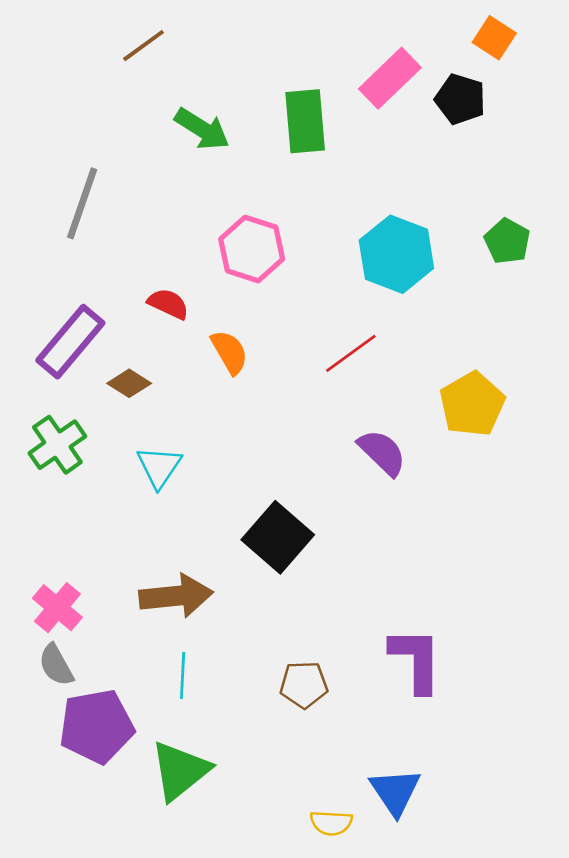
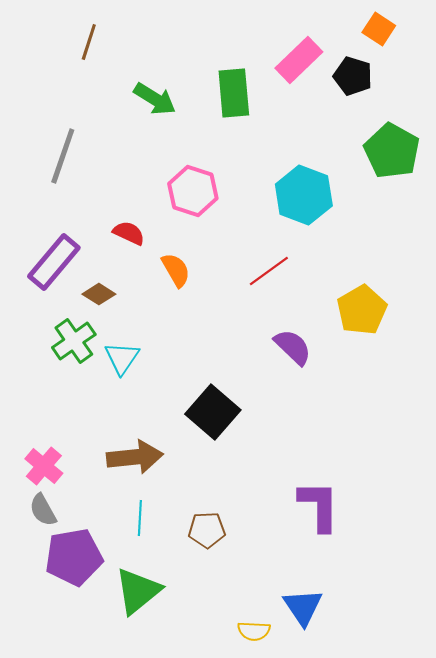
brown line: (143, 46) -> (89, 42), moved, turned -36
green pentagon: (507, 241) -> (392, 151), moved, size x1.6
green cross: (57, 445) -> (74, 341), moved
brown pentagon: (304, 685) -> (207, 530), moved

